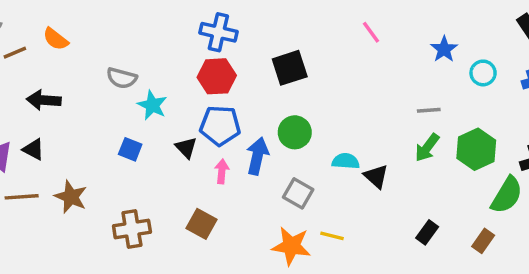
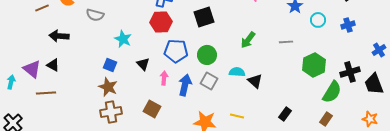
gray semicircle: (122, 78) -> (95, 15), moved
blue pentagon: (220, 126) -> (176, 51), moved
green arrow: (427, 148) -> (248, 40), moved
blue arrow: (257, 156) -> (185, 85), moved
gray square: (298, 193) -> (209, 81), moved
brown star: (71, 197) -> (108, 87), moved
yellow line: (332, 236) -> (237, 116), moved
brown rectangle: (483, 241) -> (326, 119), moved

